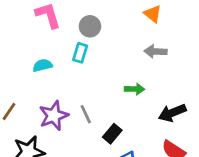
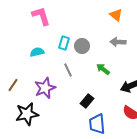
gray circle: (90, 26) -> (82, 46), moved
green arrow: (135, 89) -> (103, 69), turned -144
gray line: (86, 114) -> (68, 70), moved

